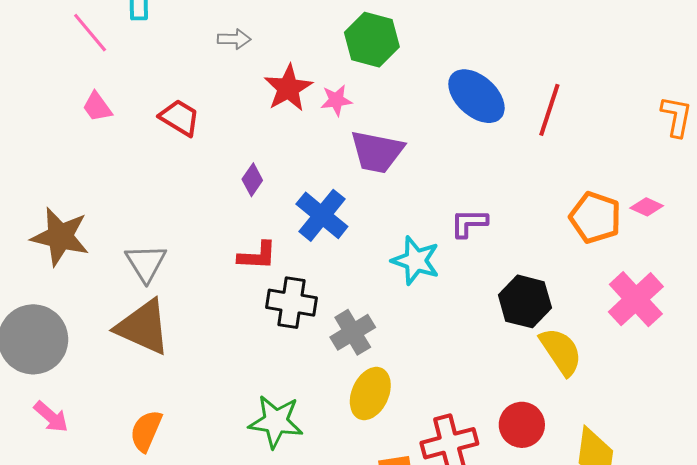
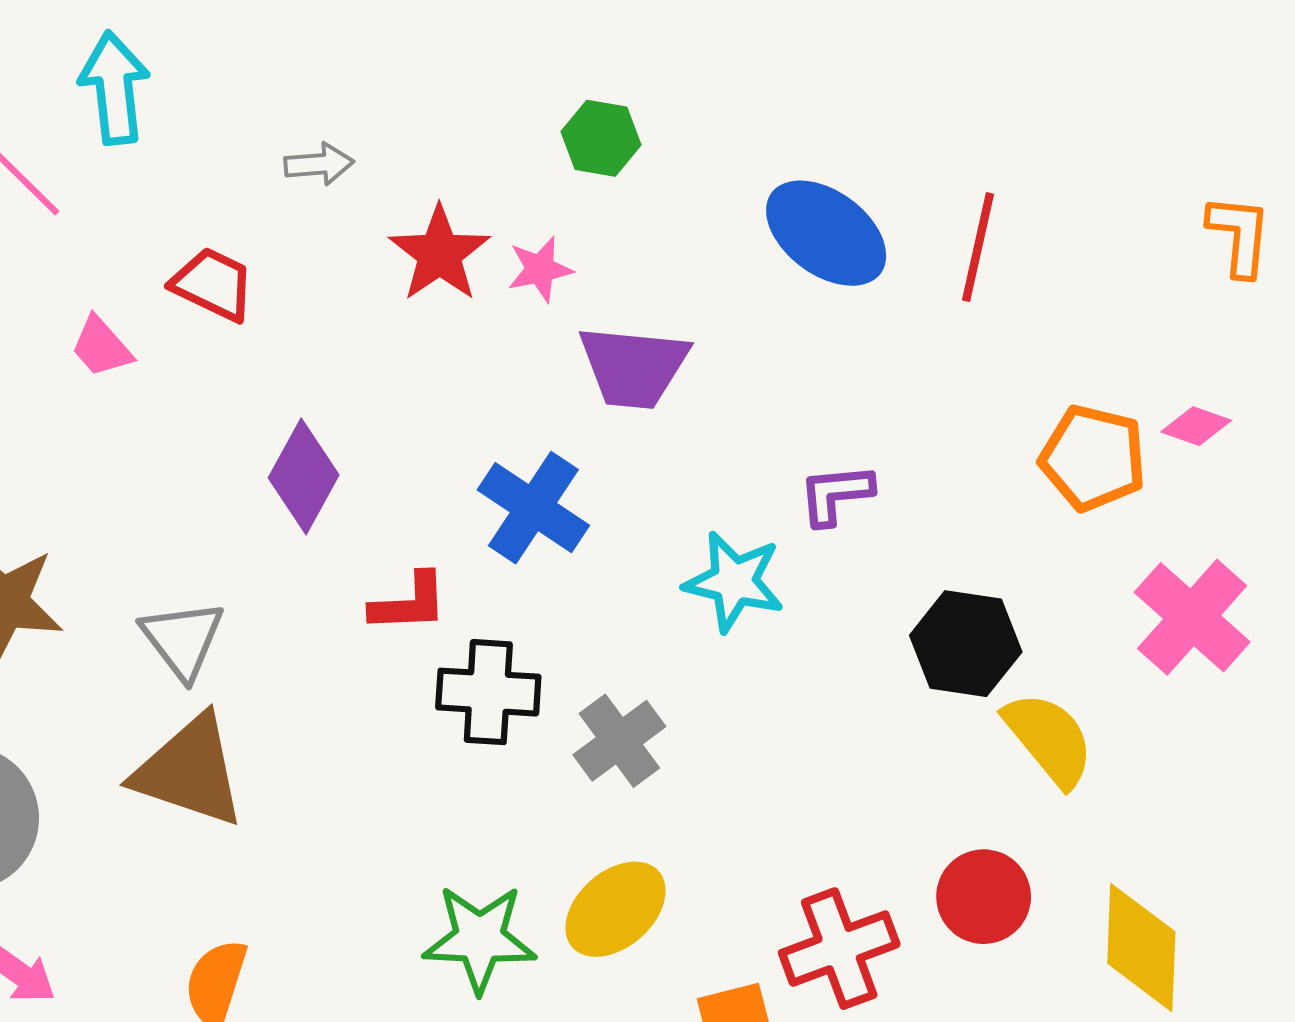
green hexagon: (372, 40) -> (601, 138), size x0.7
pink trapezoid: (97, 107) -> (101, 347), moved
red trapezoid: (180, 118) -> (213, 284), moved
purple diamond: (252, 180) -> (304, 476), moved, size x1.6
yellow ellipse: (370, 394) -> (616, 909), moved, turned 30

